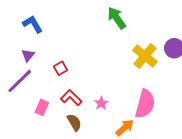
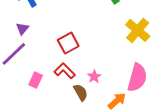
red square: (60, 68) -> (68, 43), moved, size x1.5
brown semicircle: (74, 122) -> (81, 92), moved

